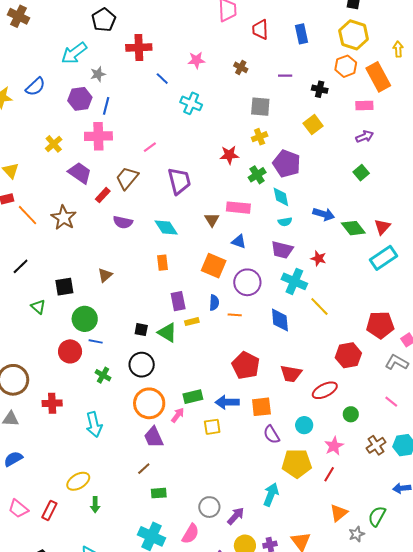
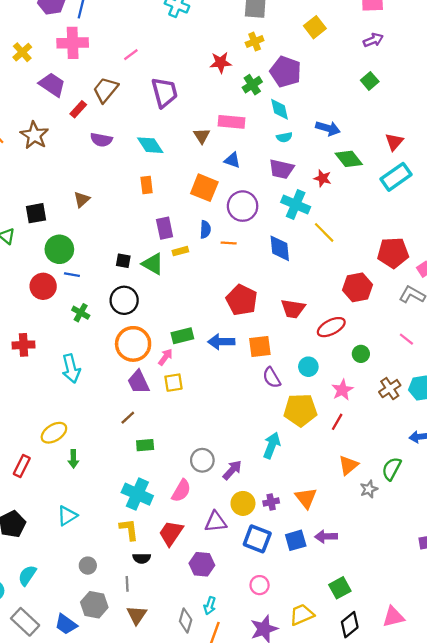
green diamond: (353, 228) -> (349, 159), moved
yellow square: (212, 427) -> (174, 383), moved

